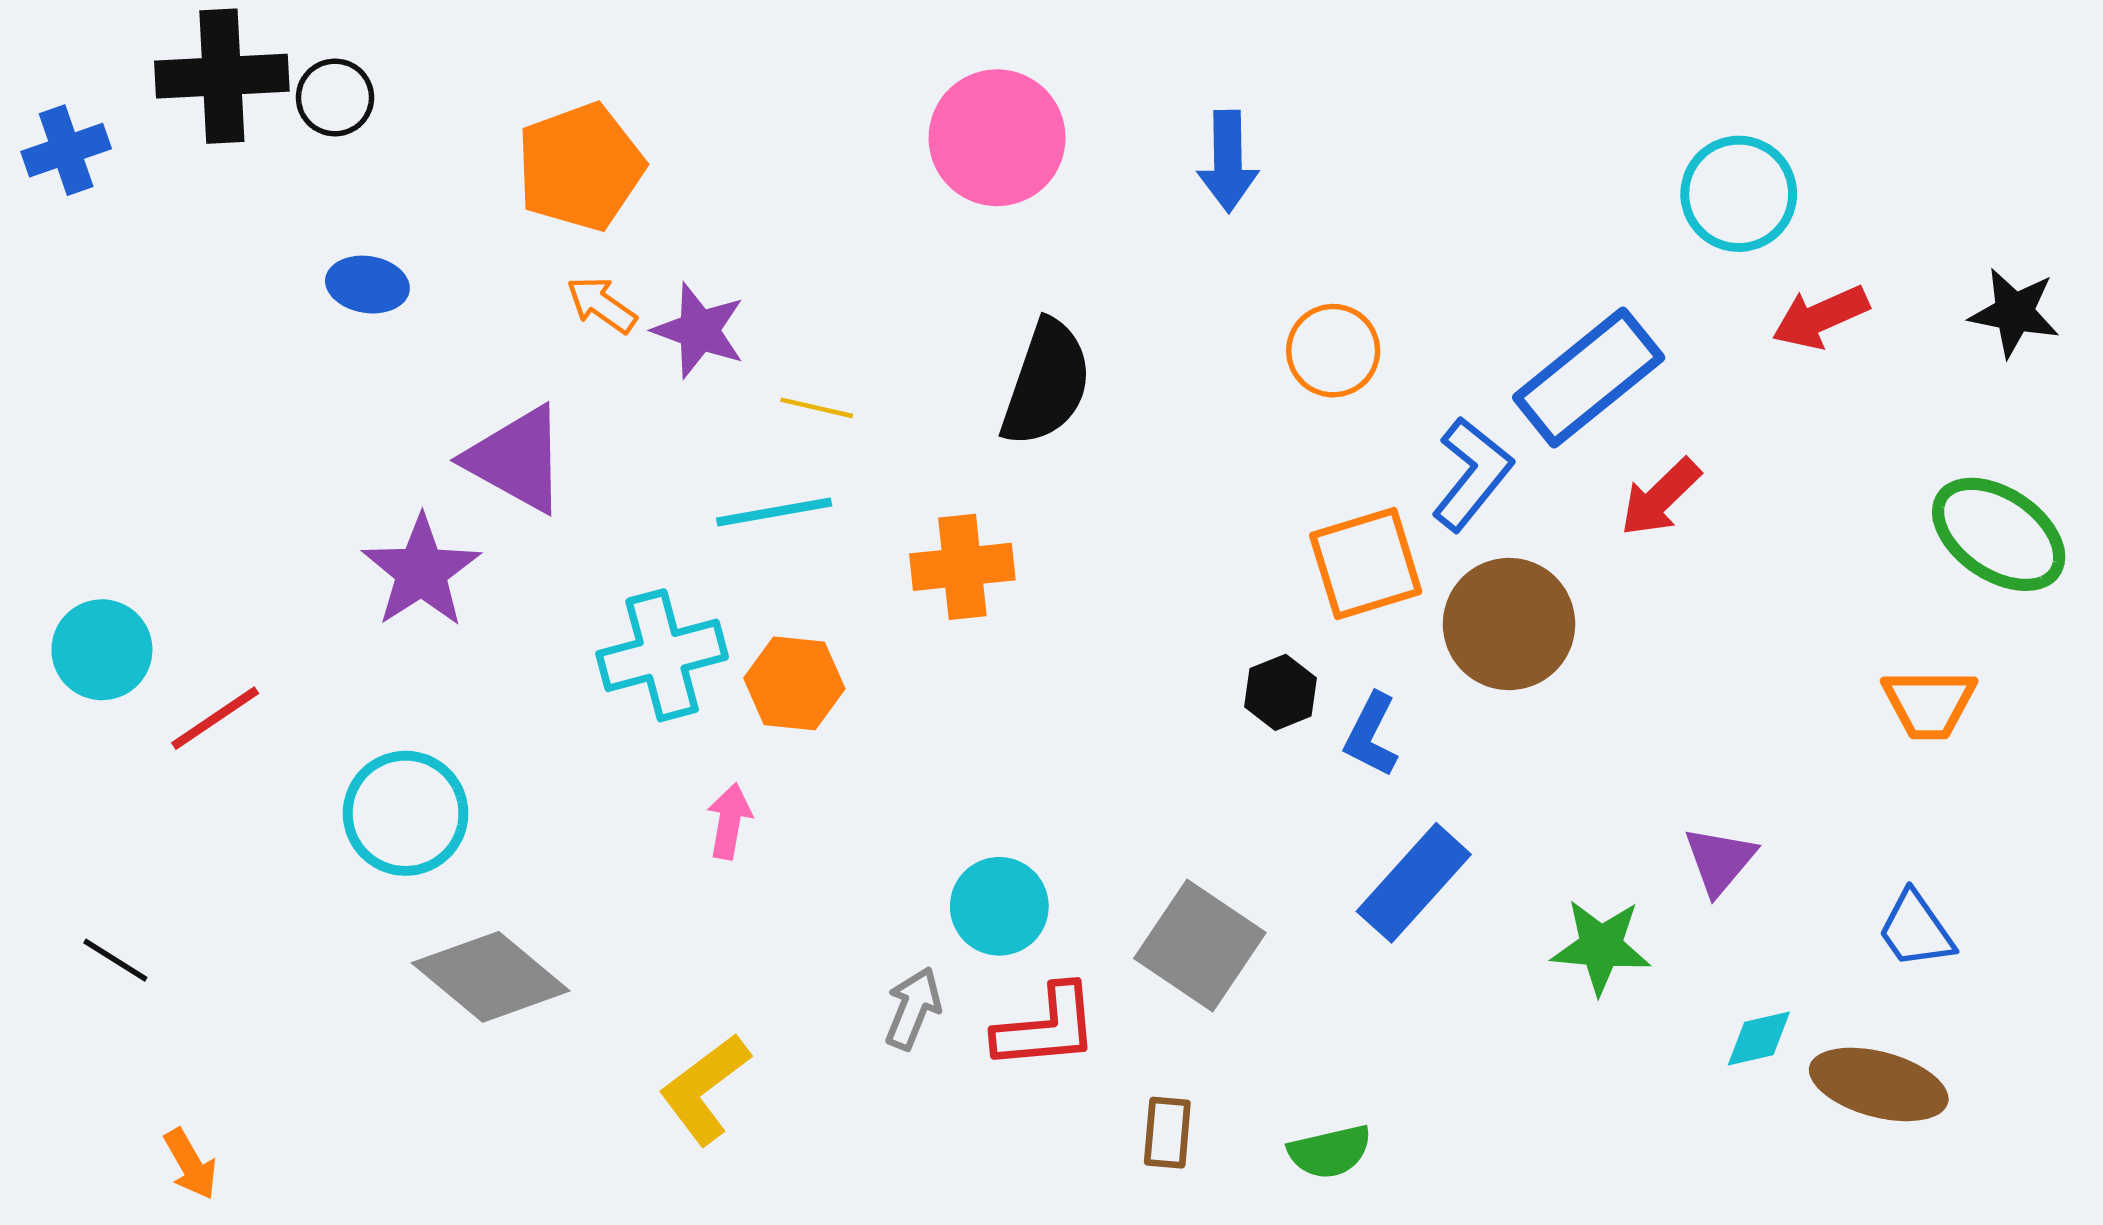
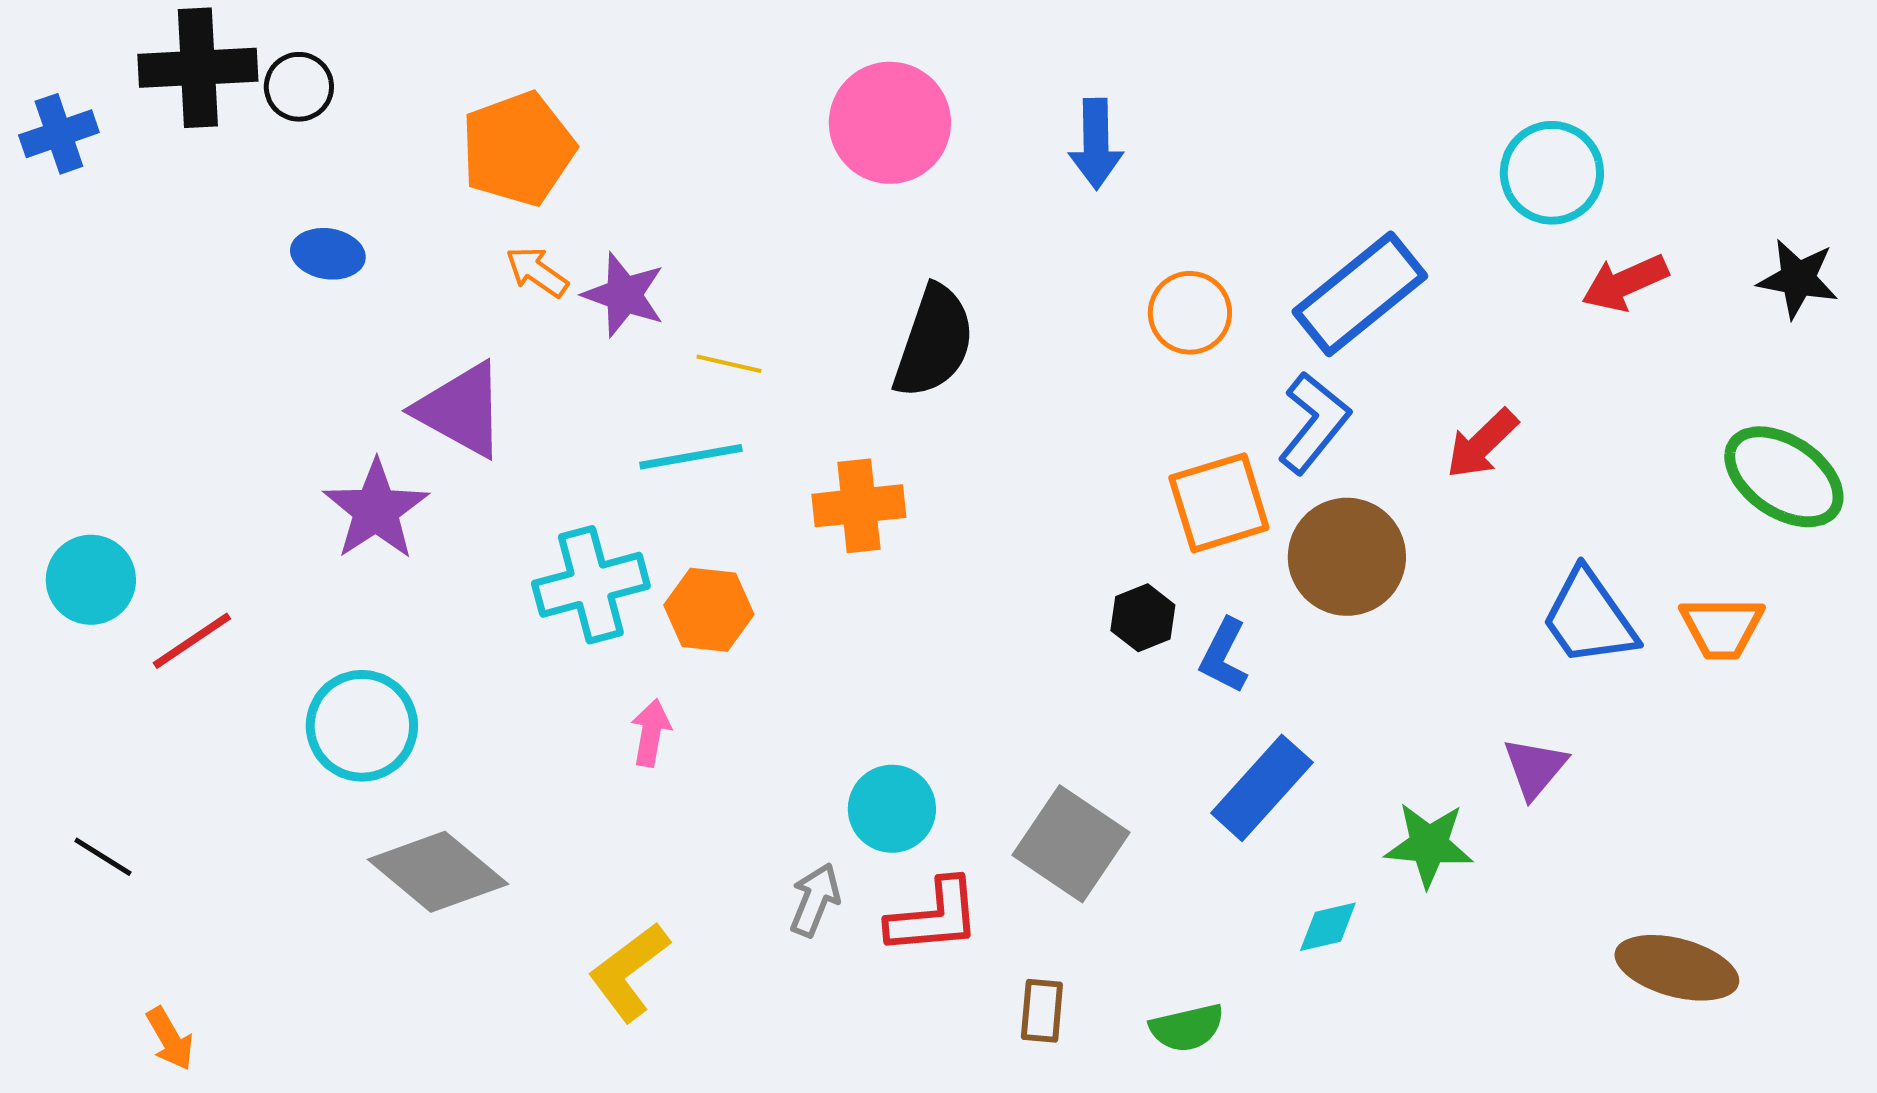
blue rectangle: (1589, 378) -> (1360, 294), moved
blue trapezoid: (1916, 930) -> (1589, 618), moved, size x1.4
cyan diamond: (1759, 1039) -> (1328, 927), moved

